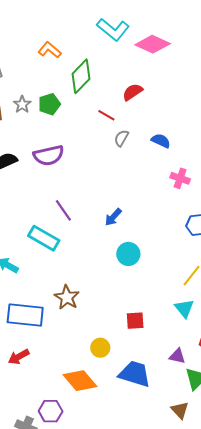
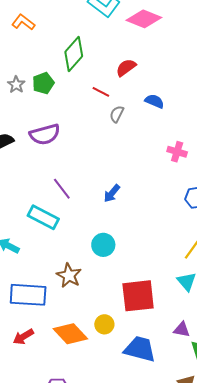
orange L-shape: (50, 50) -> (23, 22), moved
blue semicircle: (161, 141) -> (154, 101), moved
cyan circle: (128, 254) -> (103, 245), moved
red square: (135, 321) -> (138, 296), size x1.8
orange diamond: (80, 381) -> (70, 334), moved

